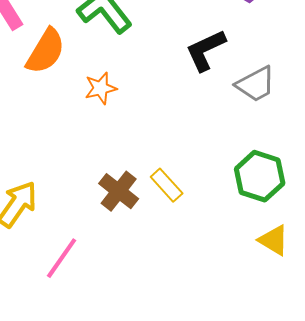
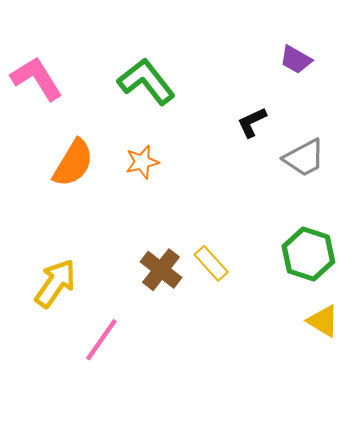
black L-shape: (206, 50) -> (252, 122), size x0.7
orange semicircle: (46, 51) -> (73, 163), moved

